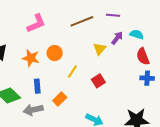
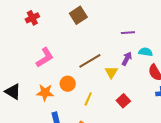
purple line: (113, 15) -> (128, 33), moved
brown line: (82, 21) -> (90, 61), moved
red square: (98, 81) -> (123, 101), moved

